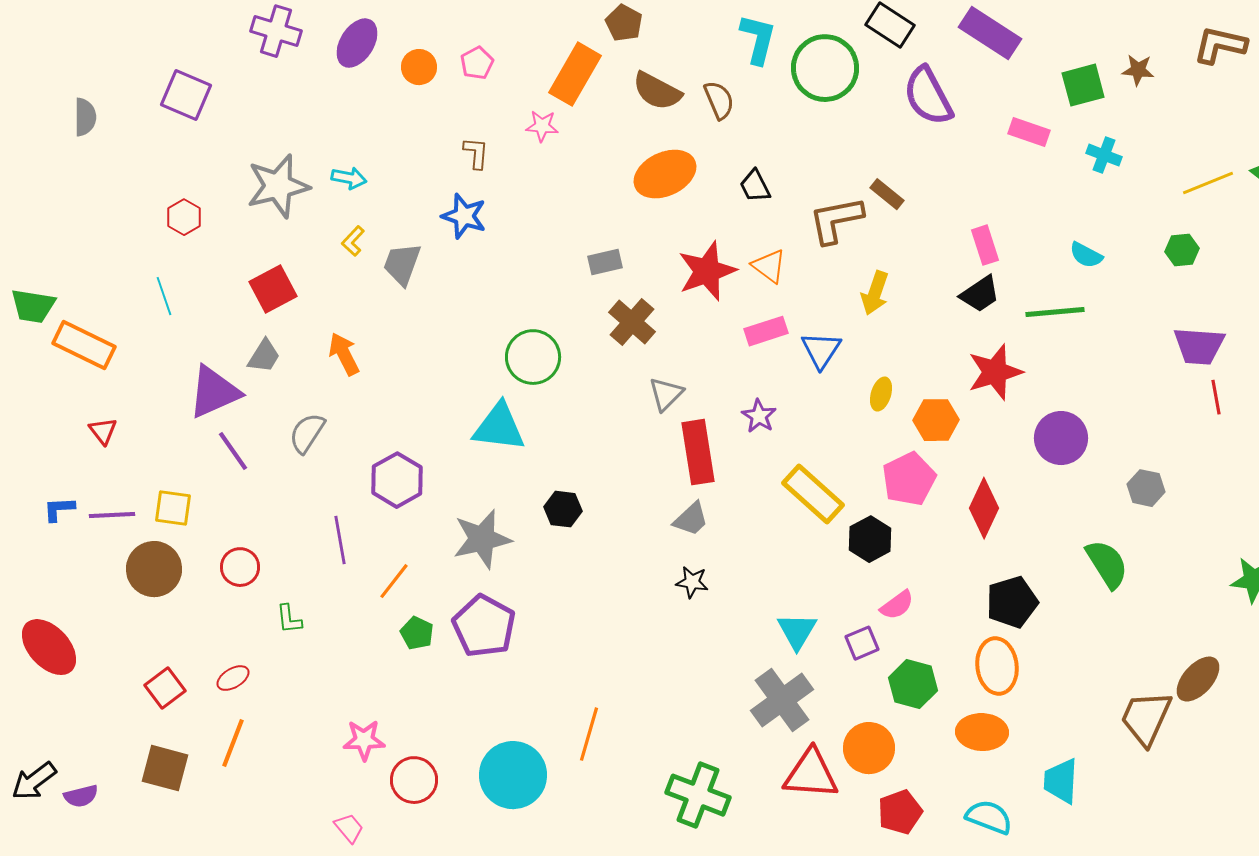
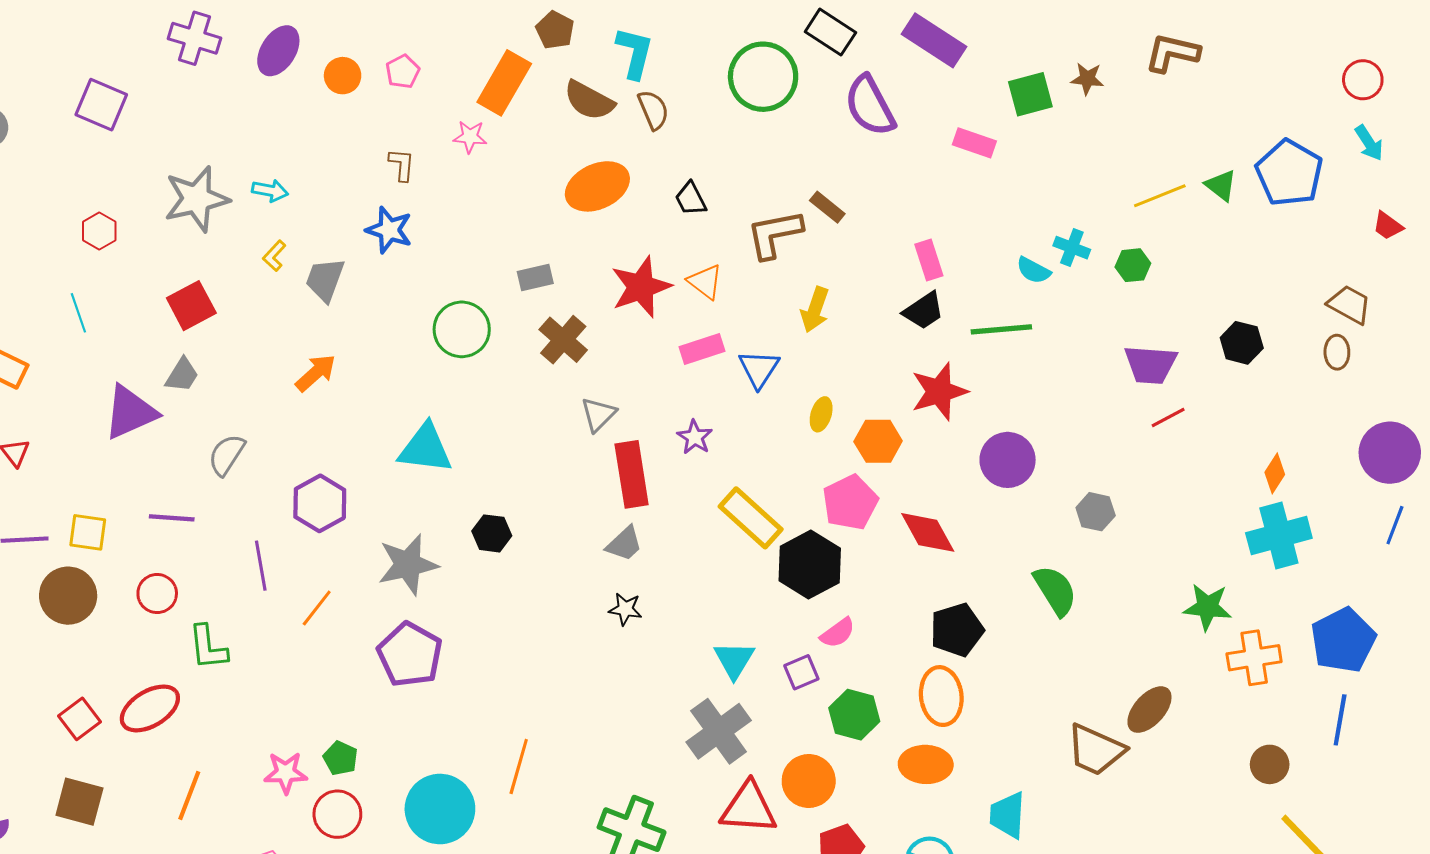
cyan L-shape: (758, 39) -> (635, 53), moved
cyan cross: (1104, 155) -> (1072, 248), moved
orange arrow: (344, 354) -> (316, 373), moved, turned 75
green circle: (533, 357) -> (462, 329), moved
red line: (1216, 397) -> (1168, 417), turned 72
purple line: (233, 451) -> (172, 518), moved, turned -51
red diamond: (984, 508) -> (928, 532), turned -54
black hexagon: (870, 539) -> (810, 565), size x1.4
green L-shape: (289, 619) -> (208, 647), size x1.5
green pentagon: (417, 633) -> (340, 758), moved
red ellipse: (233, 678) -> (150, 708), size x1.8
brown trapezoid: (1146, 718) -> (1096, 750), turned -90
orange line: (233, 743) -> (189, 795), moved

